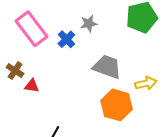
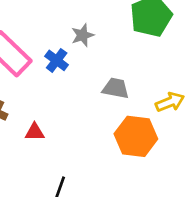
gray trapezoid: (107, 67) -> (116, 88), size x0.7
red triangle: (32, 86) -> (35, 132), moved

